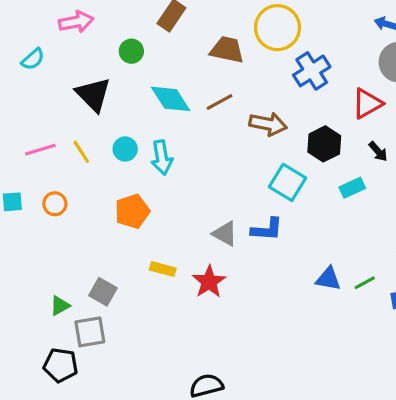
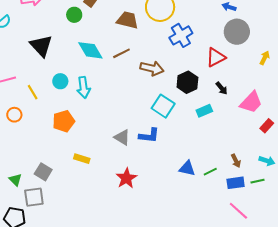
green circle: (131, 51) -> (74, 15), moved
yellow line: (81, 152) -> (33, 92), moved
red star: (209, 282) -> (126, 178), moved
green triangle: (60, 306) -> (15, 180), turned -48

